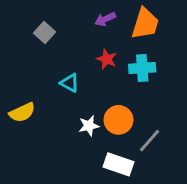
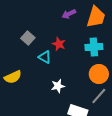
gray square: (44, 32) -> (28, 38), moved
red star: (107, 59) -> (59, 44), moved
orange circle: (119, 120) -> (99, 74), moved

